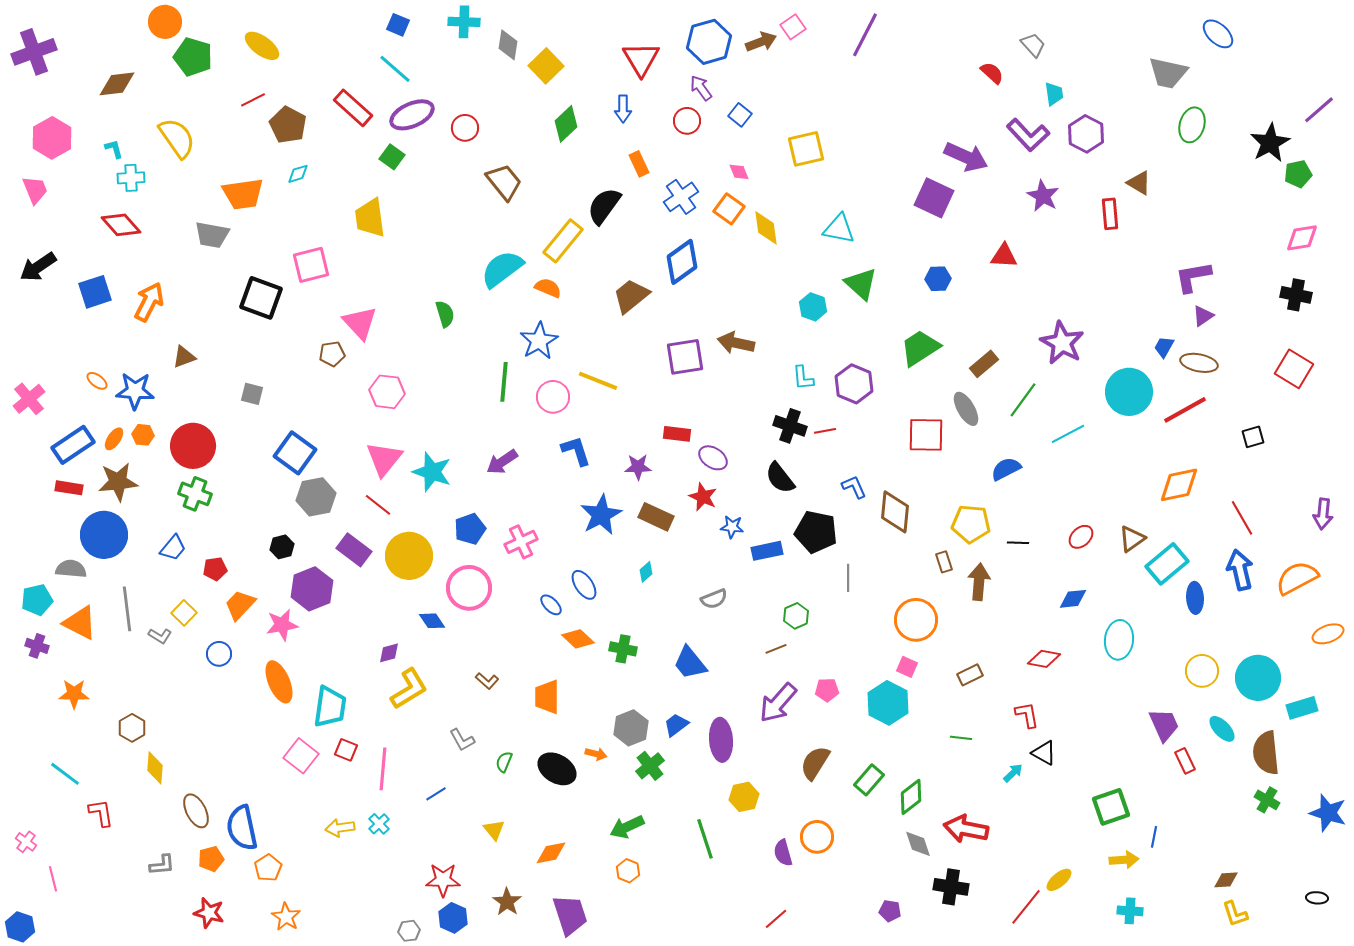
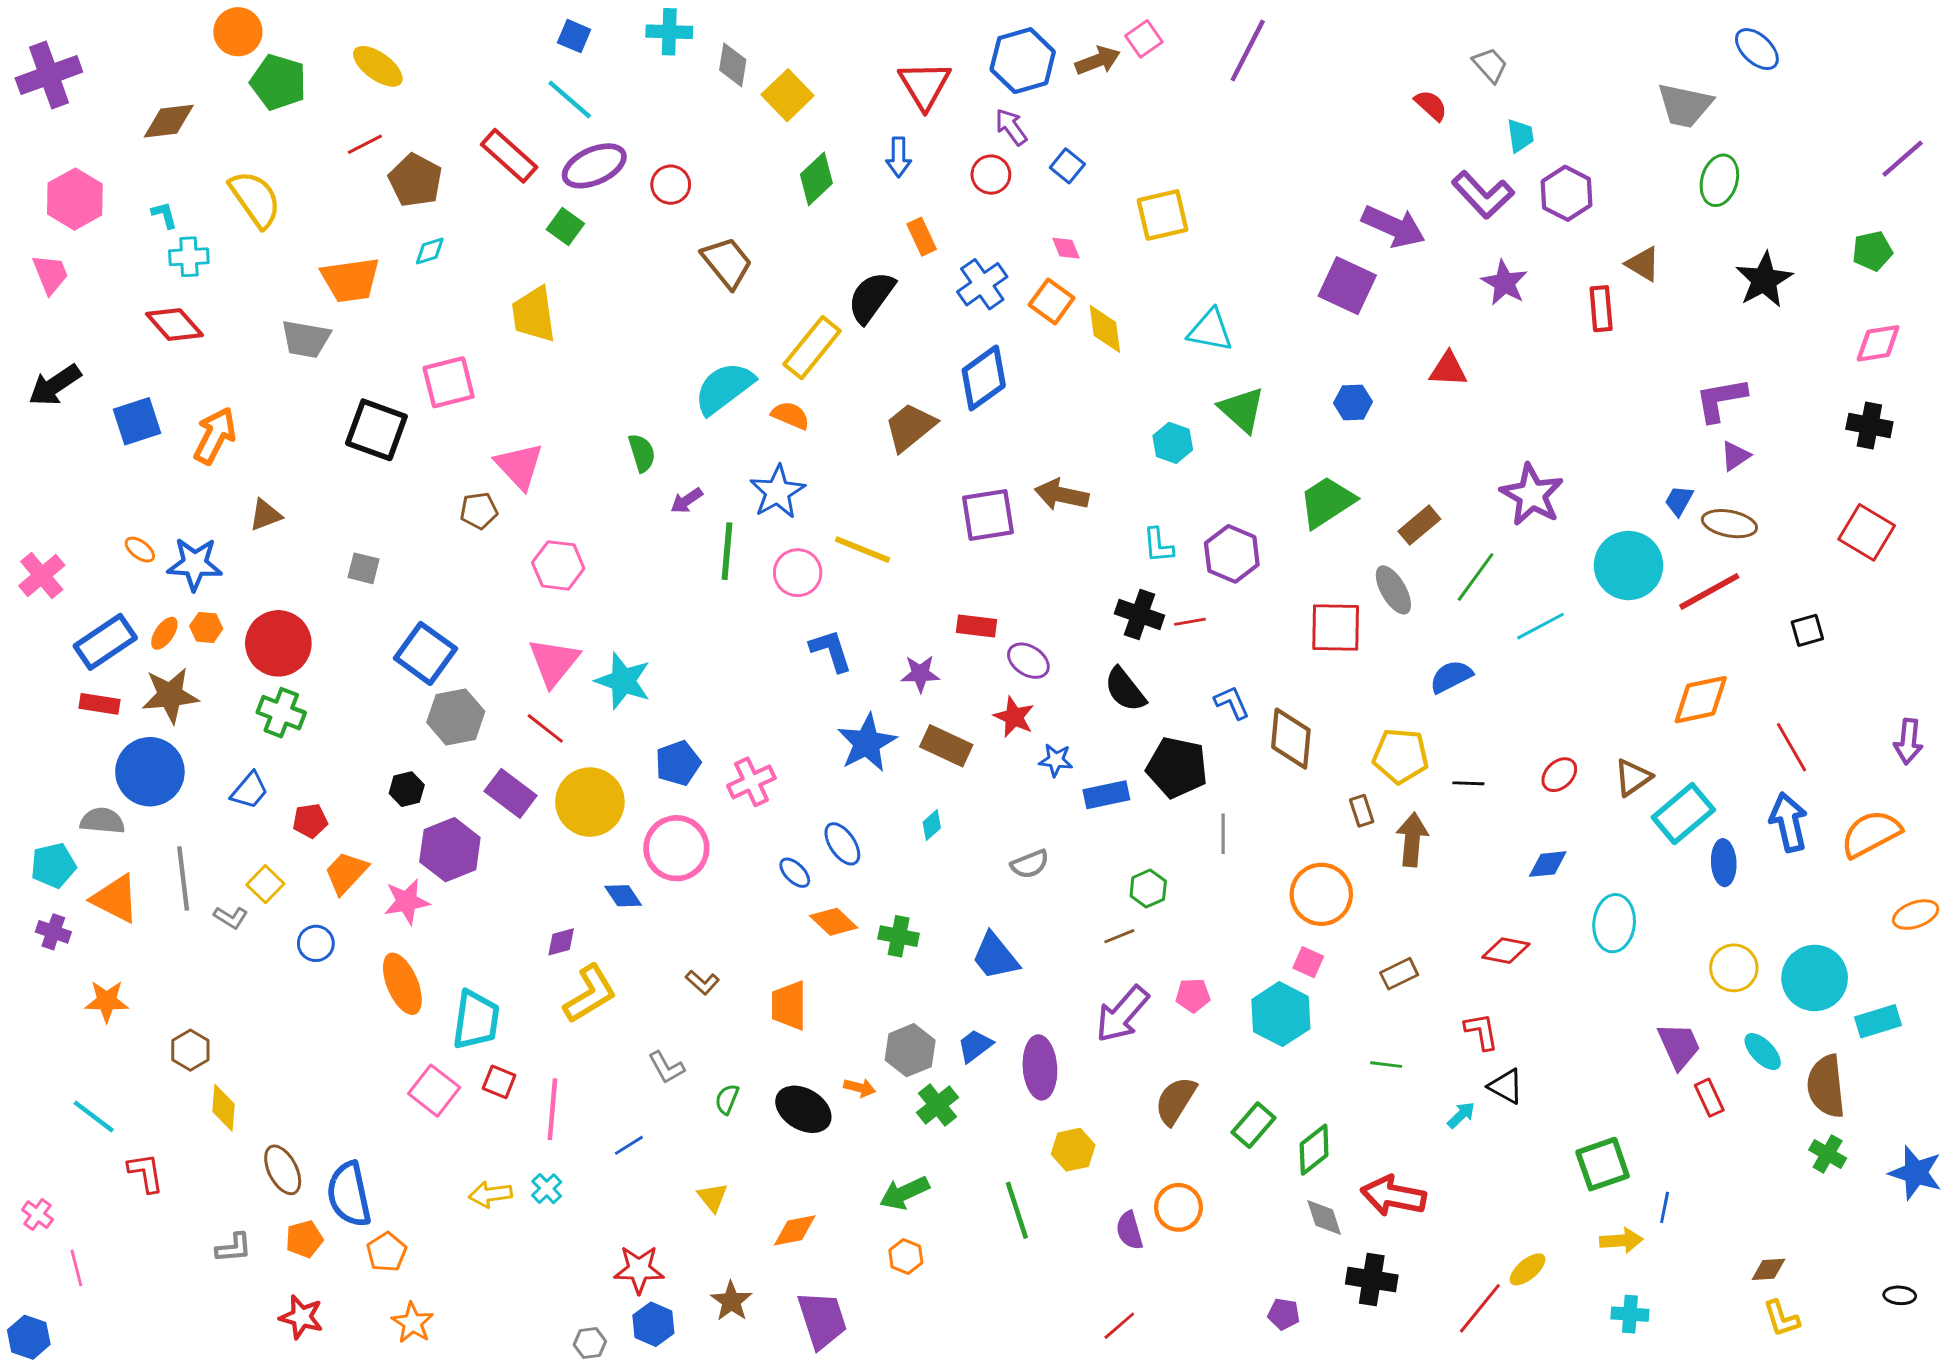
black star: (1270, 143) -> (1764, 280), moved
purple arrow: (502, 462) -> (687, 501), moved, size x0.7

